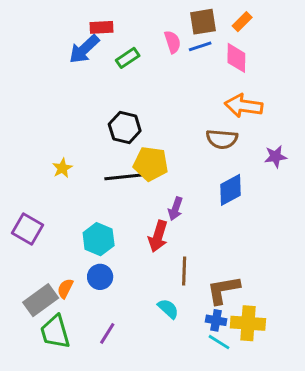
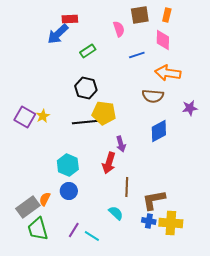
orange rectangle: (242, 22) -> (167, 15), turned -32
blue line: (200, 46) -> (137, 55), moved
green rectangle: (128, 58) -> (88, 51), moved
purple arrow: (175, 209) -> (121, 144), turned -35
purple square: (28, 229) -> (25, 117), moved
cyan line: (219, 342) -> (92, 236), moved

